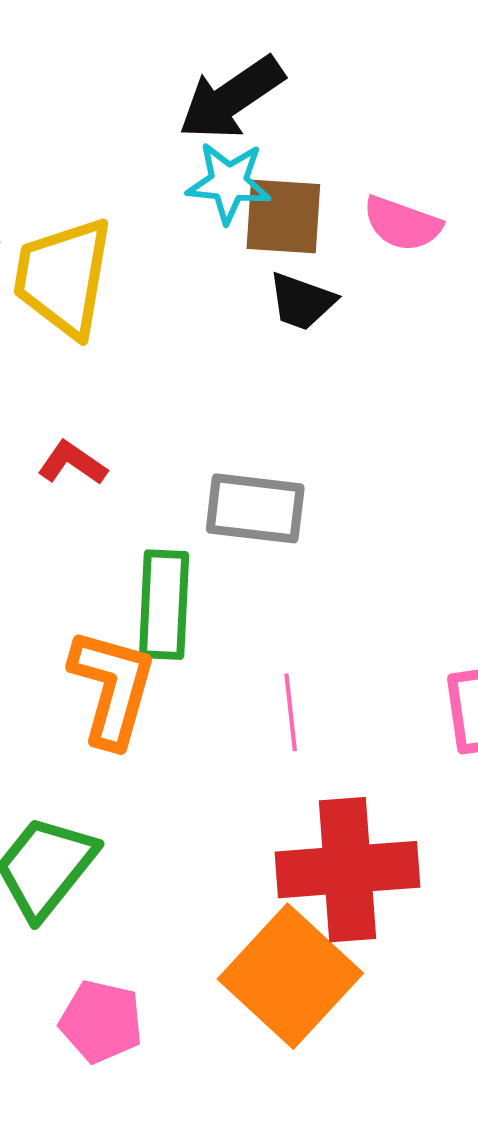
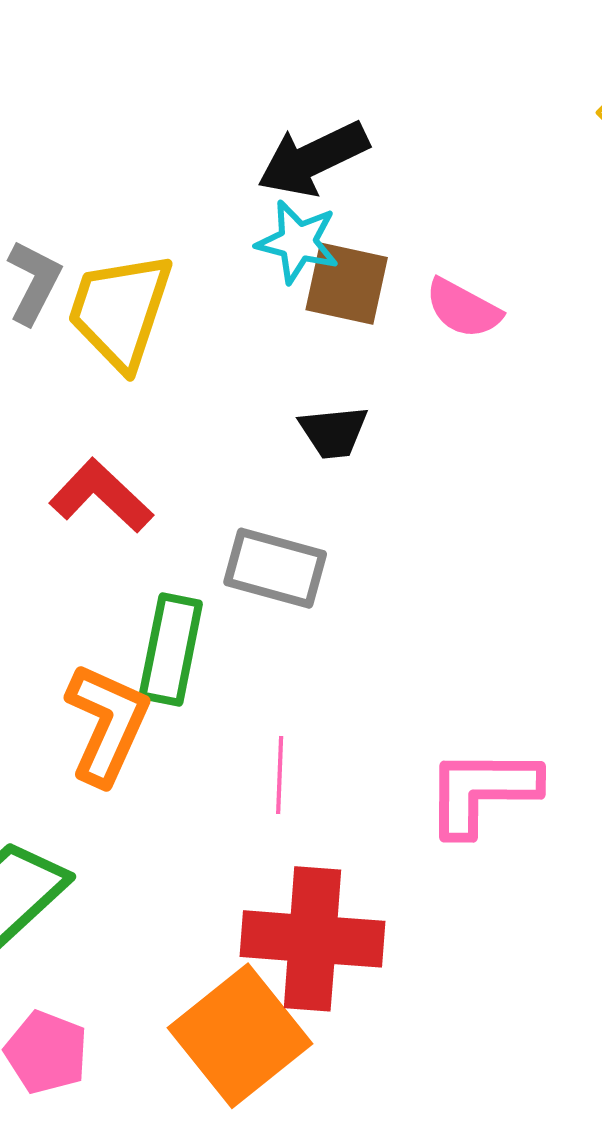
black trapezoid: (302, 301) -> (334, 432), moved, turned -34
red L-shape: (72, 463) -> (101, 496), size x1.5

